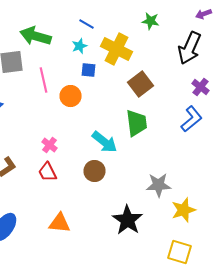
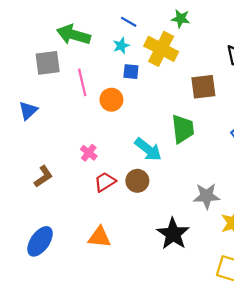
green star: (150, 21) -> (181, 19), moved
brown square: (140, 84) -> (203, 87), moved, turned 30
red trapezoid: (48, 172) -> (105, 182), moved, turned 85

